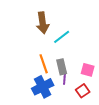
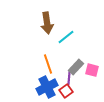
gray rectangle: (62, 67) -> (76, 67), moved, turned 56
red square: (83, 91) -> (66, 91), moved

